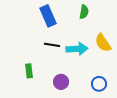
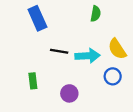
blue rectangle: (48, 16) -> (37, 18), moved
blue circle: (99, 84) -> (113, 76), moved

